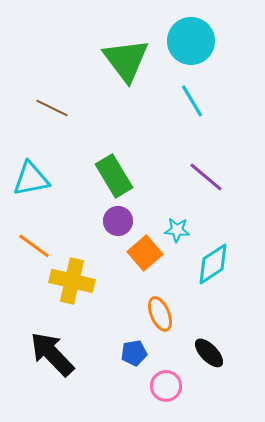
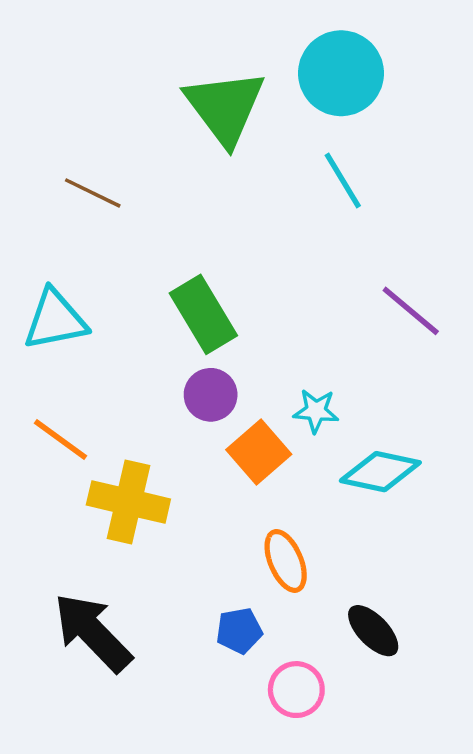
purple line: (206, 177) -> (411, 311), moved
cyan diamond: (213, 264) -> (380, 472), turned 45

